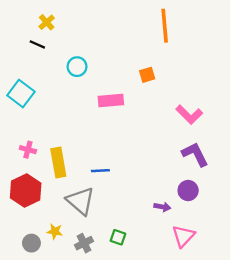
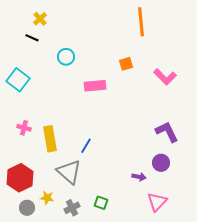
pink L-shape: (189, 115) -> (165, 77), moved
blue line: (100, 171) -> (86, 146), turned -56
red hexagon: (26, 191) -> (20, 178), moved

